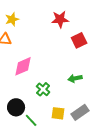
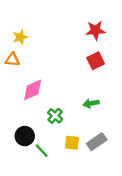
red star: (60, 19) -> (96, 30), moved

